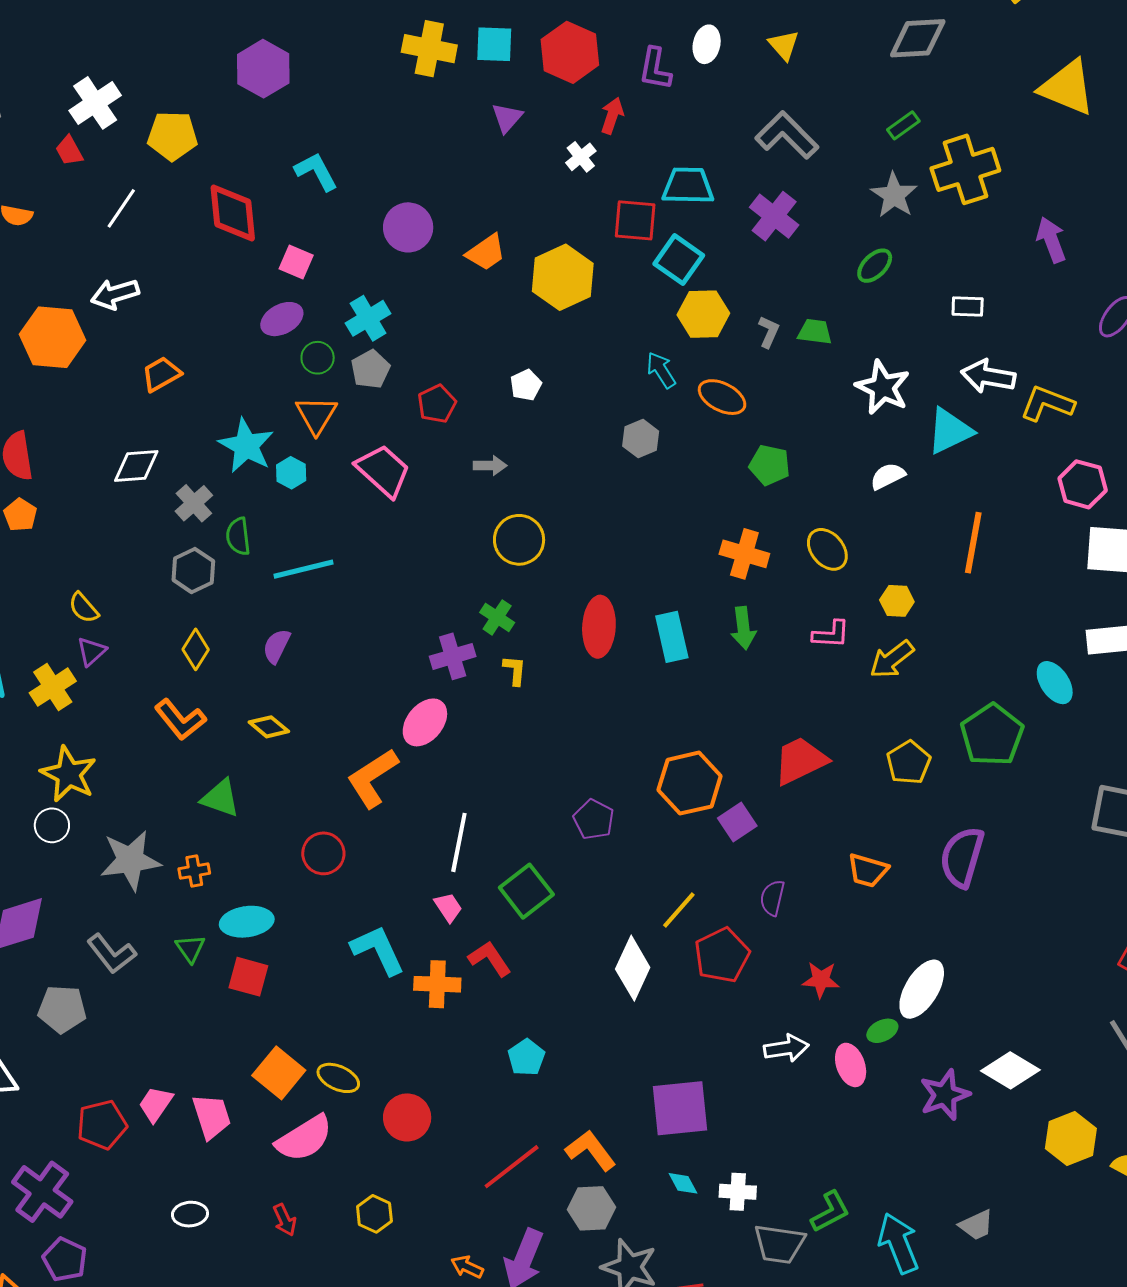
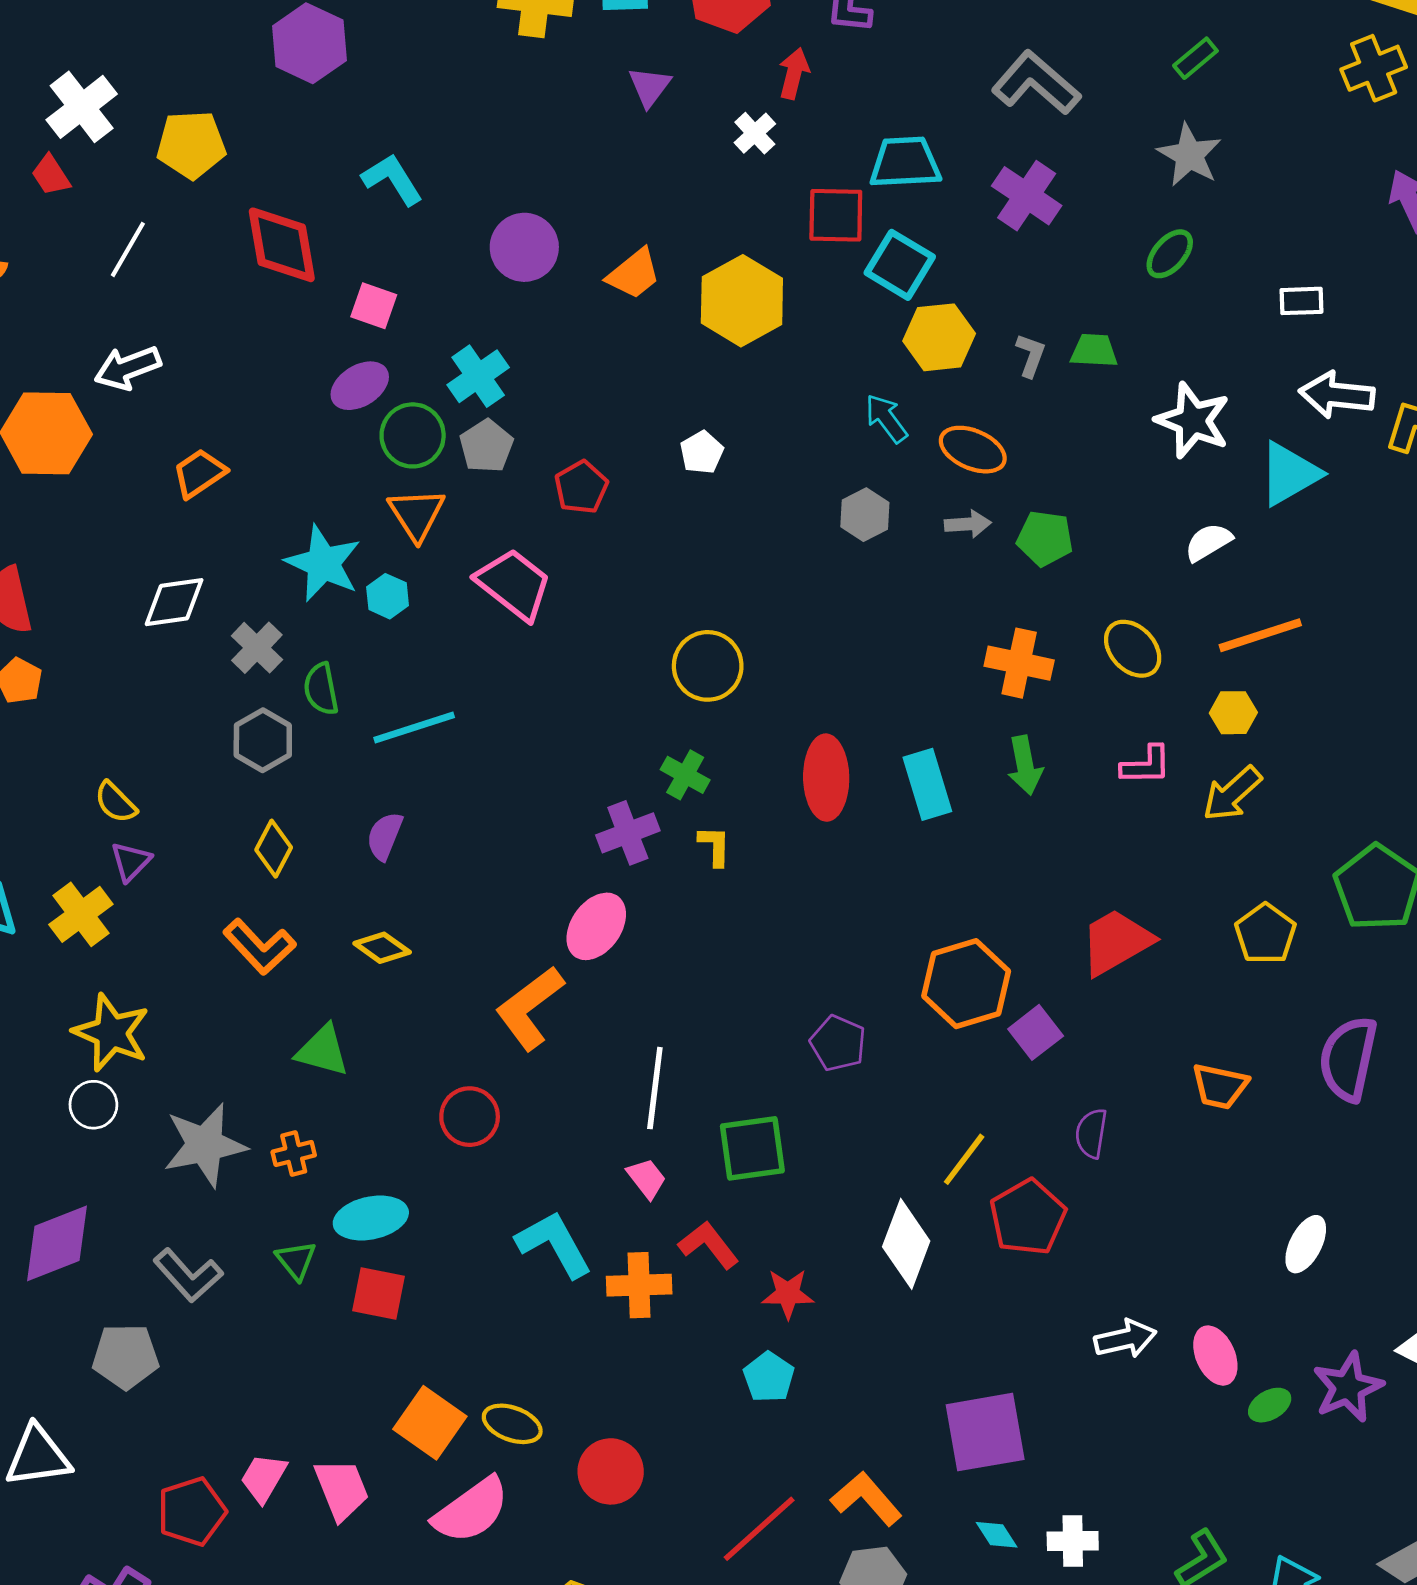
yellow cross: (965, 169) -> (1374, 68), moved, size x0.7
green circle: (318, 358) -> (413, 435), size x1.4
gray arrow: (490, 466) -> (968, 524), moved
orange line: (973, 543) -> (1260, 635), moved, turned 66
green square: (526, 891) -> (752, 1148), turned 34
red star: (821, 980) -> (788, 1294), moved
white ellipse: (922, 989) -> (1306, 1244), size x0.7
green ellipse: (882, 1031) -> (1270, 1405), moved

